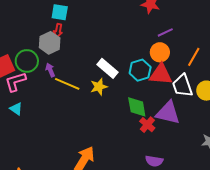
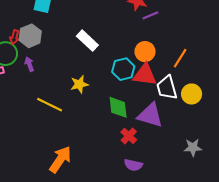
red arrow: (58, 31) -> (15, 37), moved
purple line: (165, 32) -> (150, 15), moved
white rectangle: (108, 68) -> (87, 41), moved
yellow line: (67, 84) -> (50, 105), moved
red cross: (147, 125) -> (129, 136), moved

